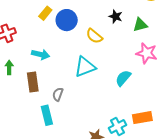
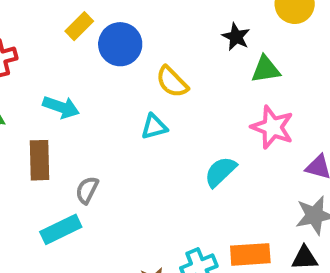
black star: (116, 17) -> (236, 37), moved
cyan triangle: (85, 67) -> (154, 127), moved, size x0.6
cyan rectangle: (47, 115) -> (61, 229), turned 72

